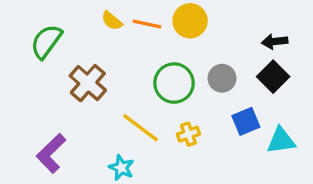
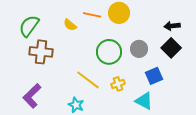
yellow semicircle: (112, 21) -> (70, 25), moved
brown cross: (88, 83) -> (41, 52), moved, turned -35
cyan triangle: (281, 141) -> (144, 101), moved, turned 36

